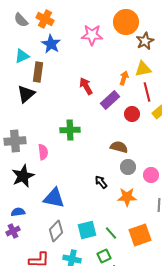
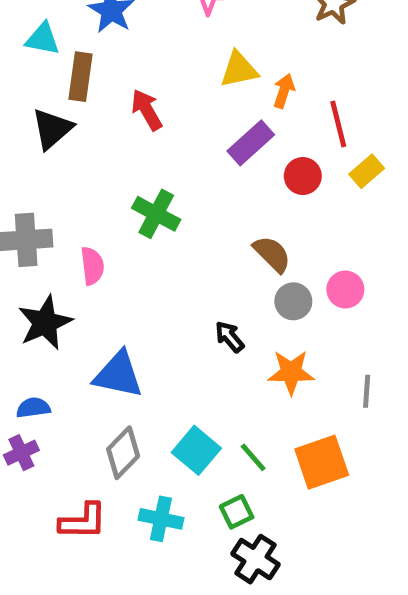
cyan triangle: (22, 56) -> (43, 39), turned 35
yellow triangle: (143, 69) -> (239, 70), moved
red arrow: (86, 86) -> (147, 110), moved
green cross: (70, 130) -> (156, 214), turned 30
brown semicircle: (119, 147) -> (272, 254), turned 30
pink circle: (151, 175) -> (345, 290), moved
cyan square: (87, 230) -> (196, 450), turned -36

